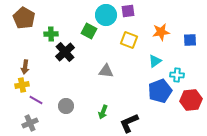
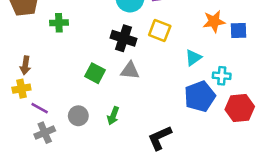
green square: (89, 31) -> (95, 73), moved
orange star: (161, 32) -> (214, 21), moved
black cross: (65, 52) -> (124, 38), moved, turned -30
green arrow: (103, 112) -> (113, 116), moved
gray cross: (30, 123) -> (45, 133), moved

